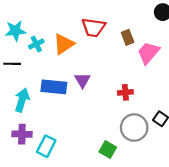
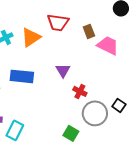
pink trapezoid: (148, 53) -> (108, 45), turned 75
purple triangle: (82, 80) -> (63, 70), moved
red cross: (125, 92) -> (80, 91), moved, turned 32

